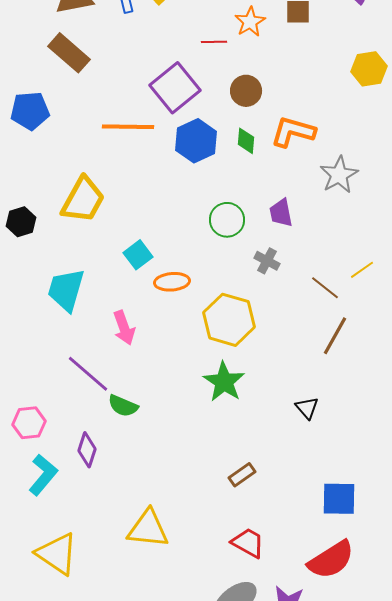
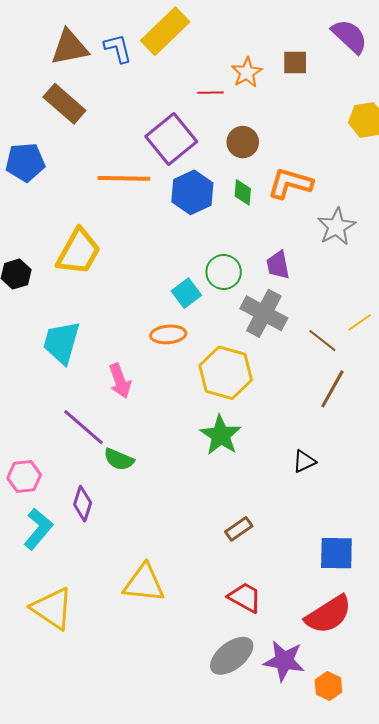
cyan square: (138, 255) -> (186, 293), moved
gray cross: (267, 261) -> (264, 313), size x1.8
black triangle: (307, 408) -> (304, 461), turned 45

